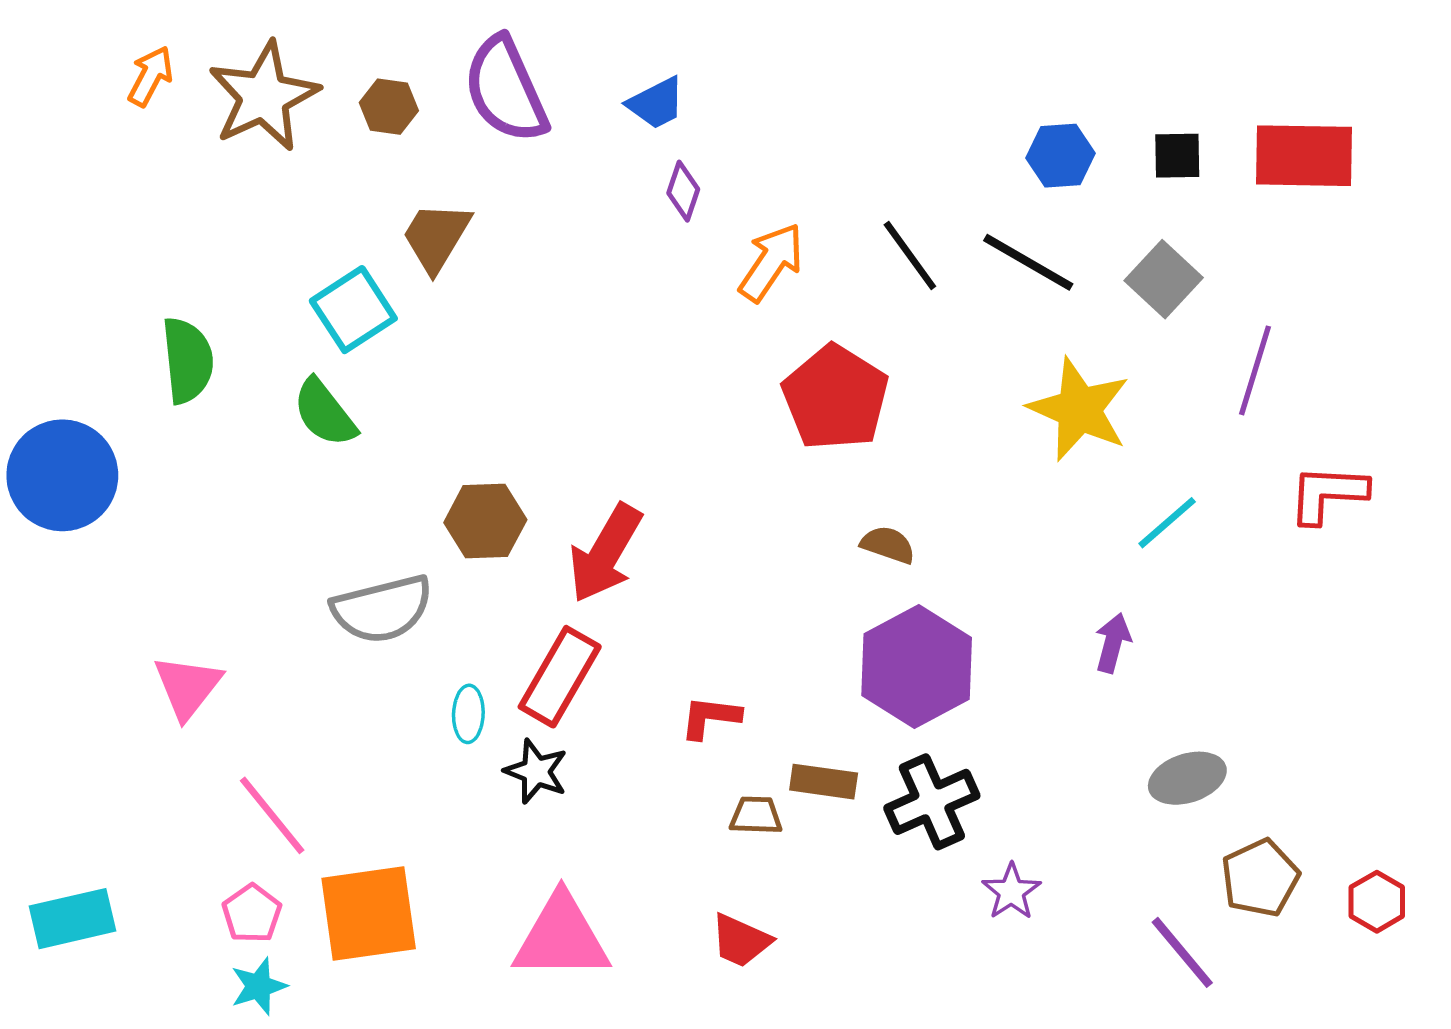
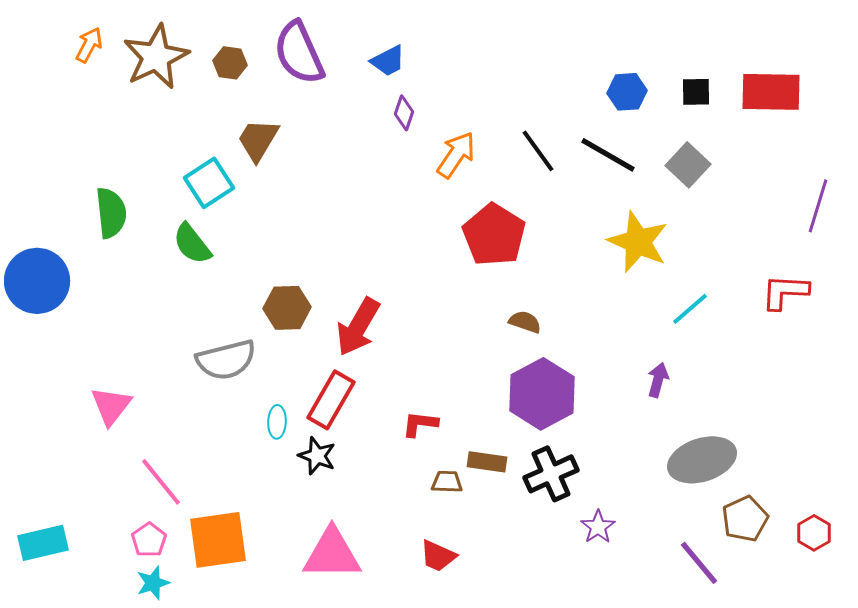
purple line: (1255, 370) -> (818, 206), moved
gray ellipse: (1187, 778) -> (702, 460), size x1.5

